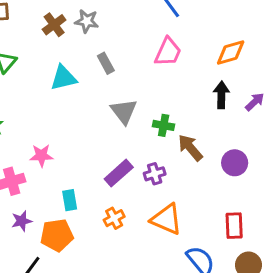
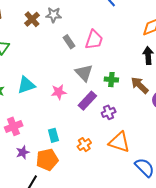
pink trapezoid: (168, 52) -> (94, 40), moved
cyan triangle: (63, 78) -> (26, 85), moved
brown arrow: (190, 148) -> (140, 85), moved
pink star: (41, 156) -> (59, 92), moved
purple rectangle: (119, 173) -> (87, 101), moved

